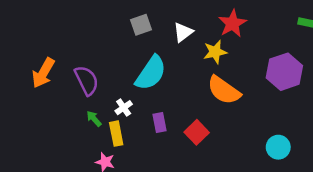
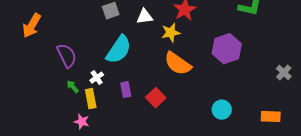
white triangle: (183, 32) -> (145, 17), turned 30
orange arrow: (43, 73) -> (32, 26), moved

